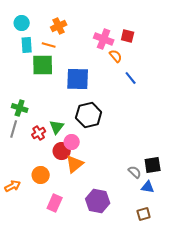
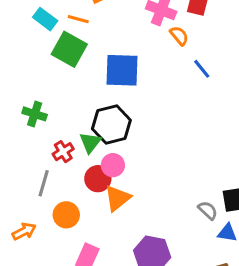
cyan rectangle: (27, 45) -> (45, 19), turned -49
green square: (43, 65) -> (69, 49), turned 30
black hexagon: (89, 115) -> (111, 124), moved
gray line: (14, 129) -> (44, 183), moved

